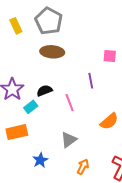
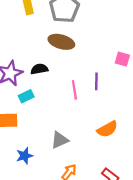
black semicircle: (44, 91) -> (39, 69), moved
pink line: (70, 103) -> (74, 90), moved

